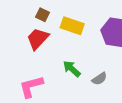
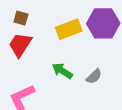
yellow rectangle: (72, 26) -> (69, 29), moved, turned -30

